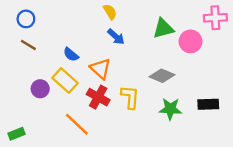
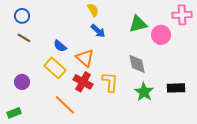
gray diamond: (162, 76) -> (137, 64), turned 55
purple circle: (40, 89) -> (22, 82), moved
green star: (170, 109) -> (144, 92), turned 30

